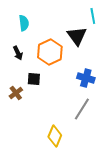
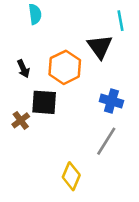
cyan semicircle: (24, 23) -> (35, 14), moved
black square: (34, 79) -> (44, 102), size x1.5

